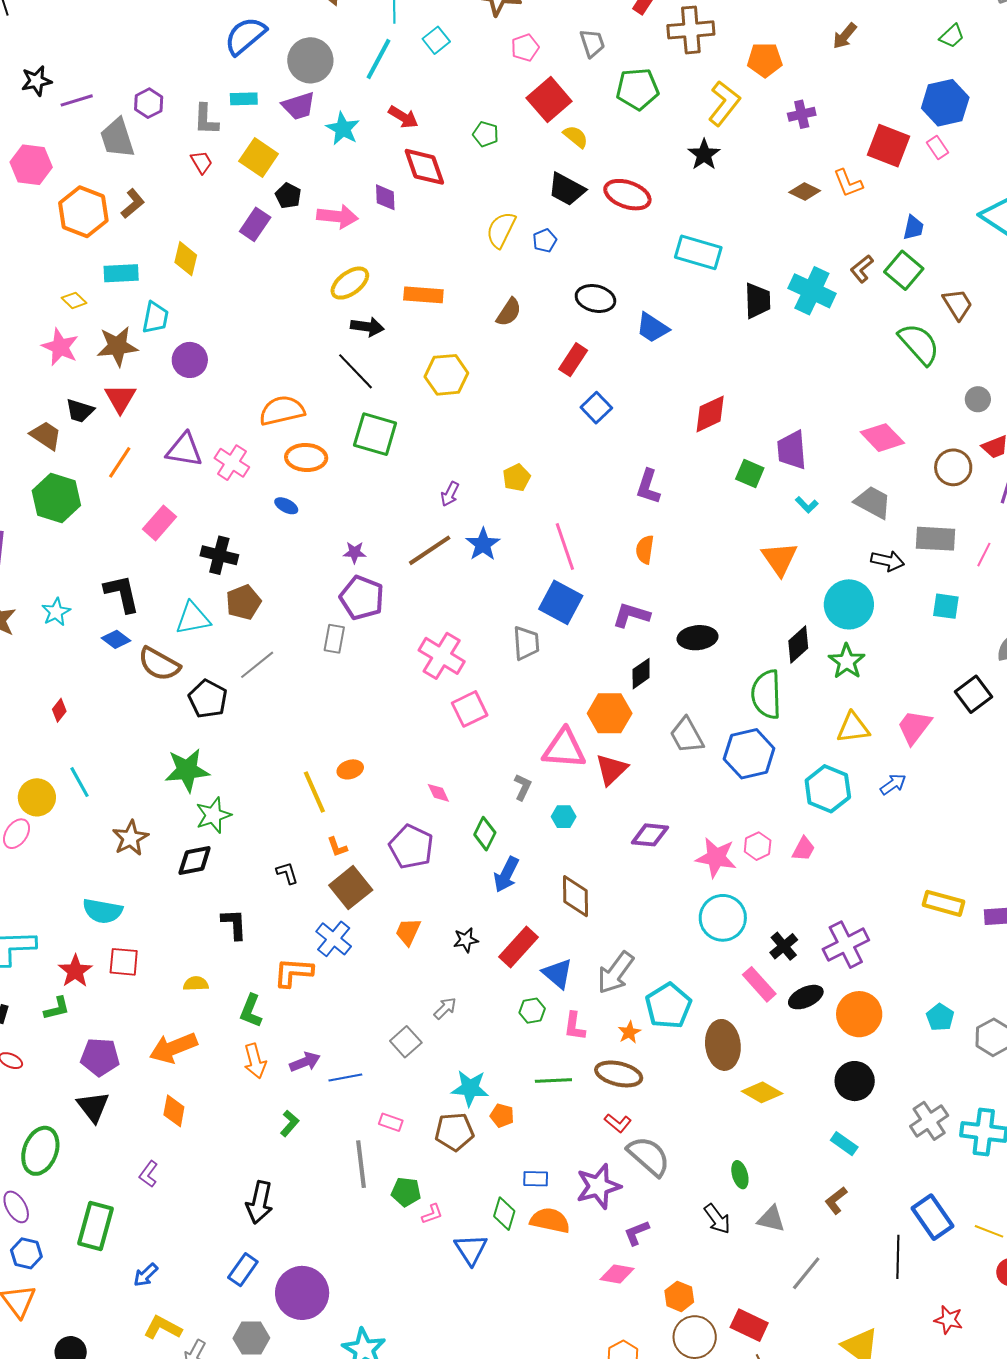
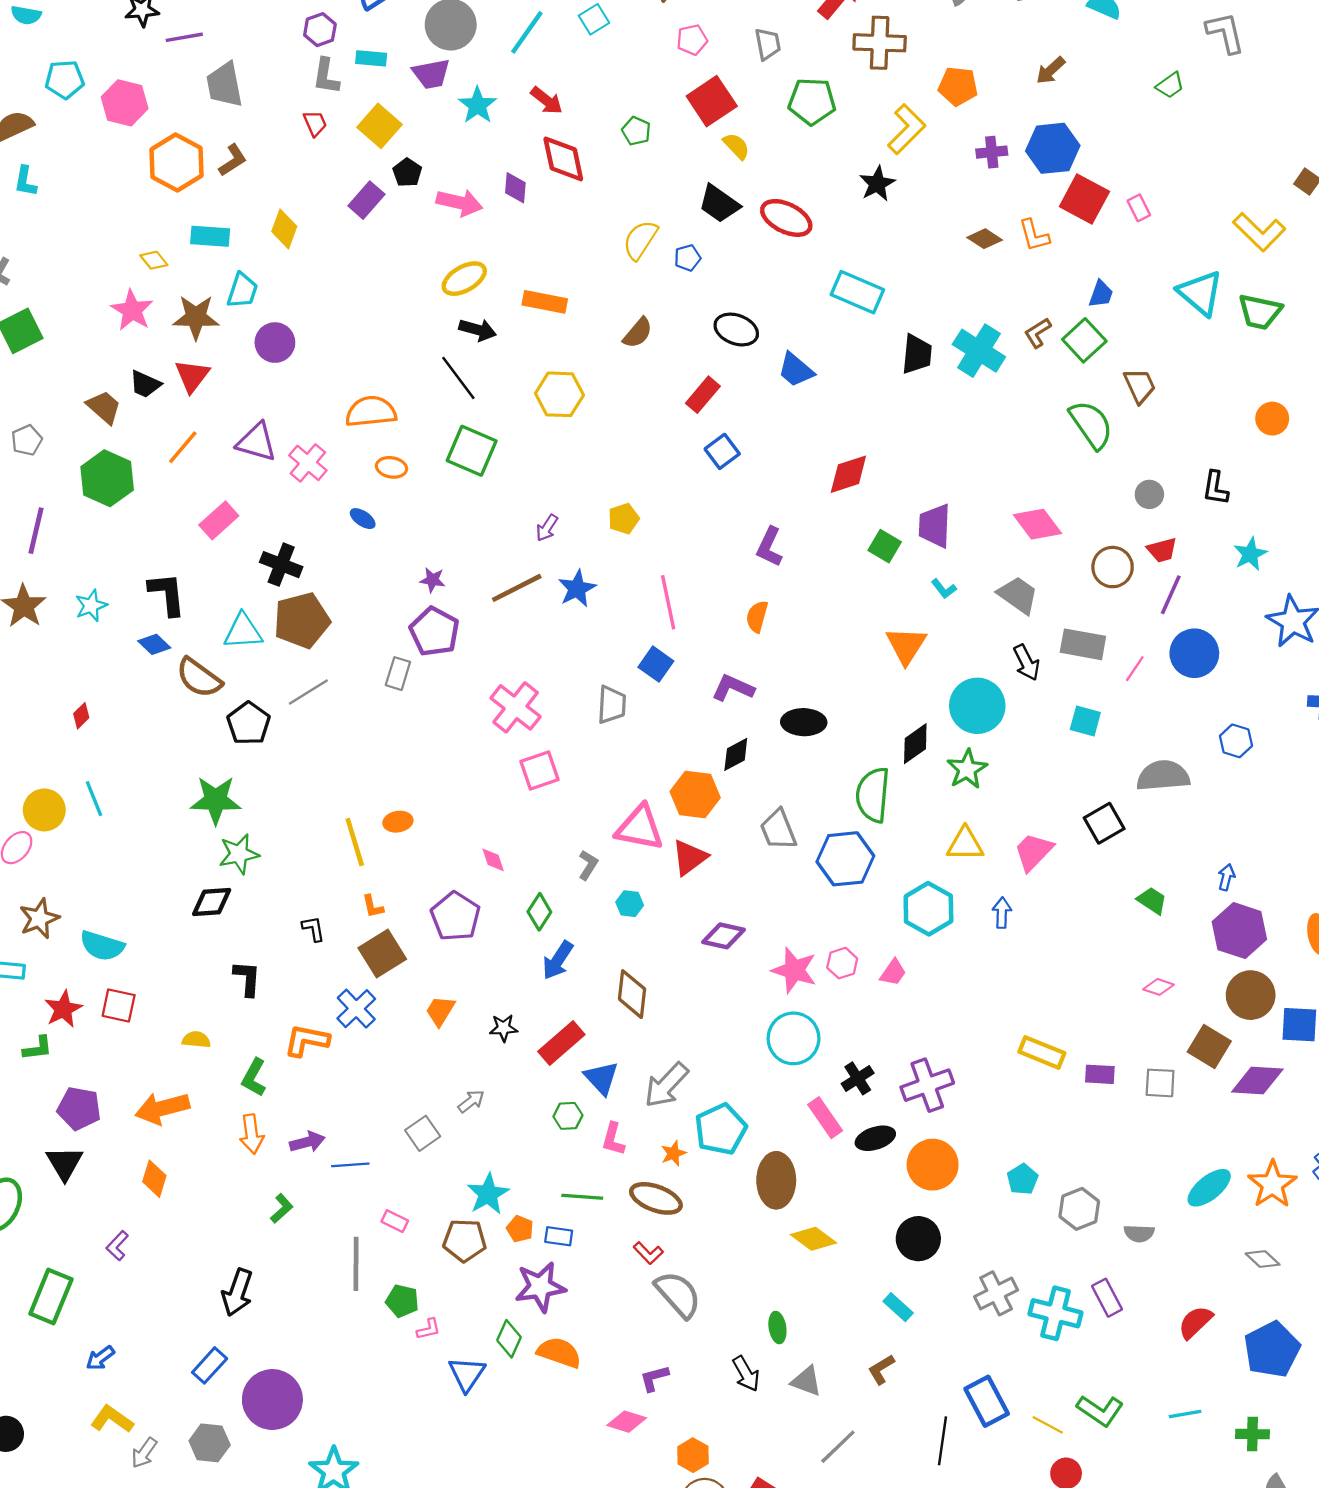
purple hexagon: (149, 103) -> (320, 30), moved
blue hexagon: (945, 103) -> (1053, 148), moved
orange ellipse: (306, 458) -> (391, 467), size x0.7
black arrow: (888, 561) -> (1026, 663), turned 44
brown pentagon: (244, 602) -> (302, 620), size x1.4
blue square: (561, 602) -> (656, 664), size x0.7
blue arrow: (893, 784) -> (1002, 913), turned -60
brown star: (130, 838) -> (39, 919), moved
cyan star: (470, 1088) -> (488, 1194), turned 30
blue rectangle: (536, 1179) -> (559, 1236), moved
purple star: (598, 1186) -> (540, 1287), moved

